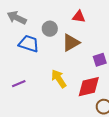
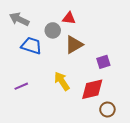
red triangle: (79, 17) -> (69, 18), moved

